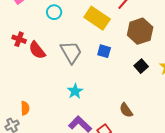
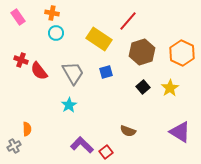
blue square: (104, 51) -> (106, 72), turned -32
cyan star: (75, 91) -> (69, 105), moved
brown semicircle: (126, 110) -> (128, 131), turned -35

